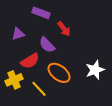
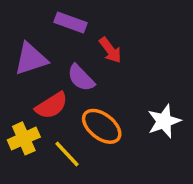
purple triangle: (18, 34) -> (31, 59), size x1.5

